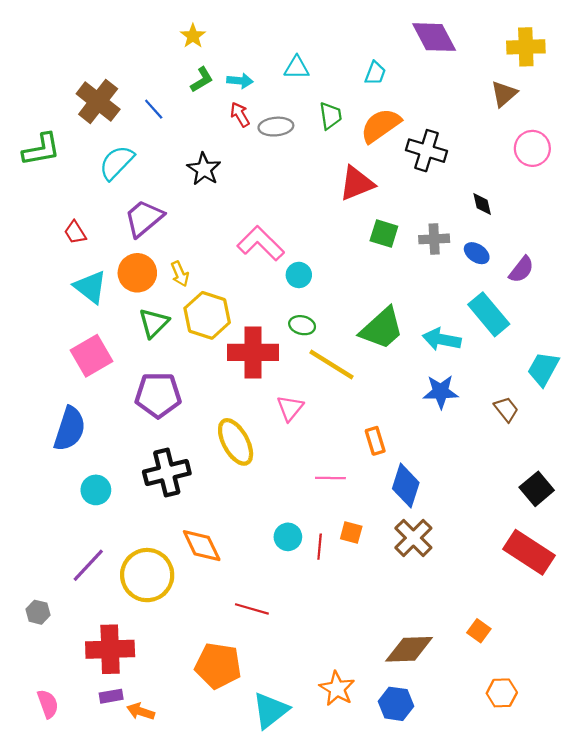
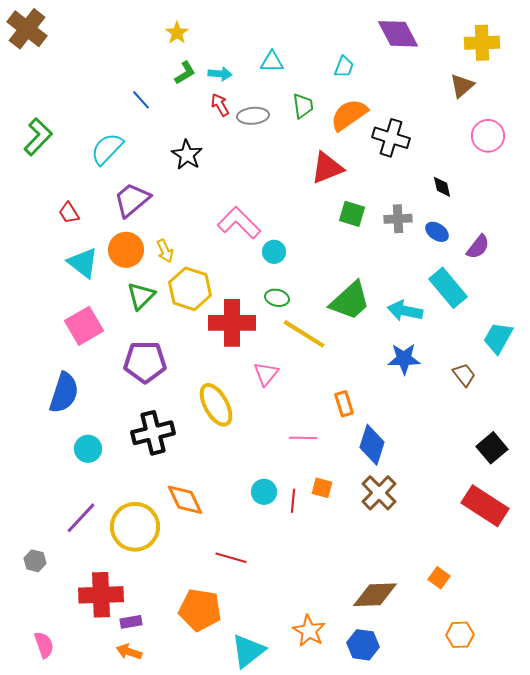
brown cross: (98, 101) -> (27, 29), moved
green L-shape: (41, 149) -> (38, 137), turned -36
purple rectangle: (111, 696) -> (131, 622), moved

